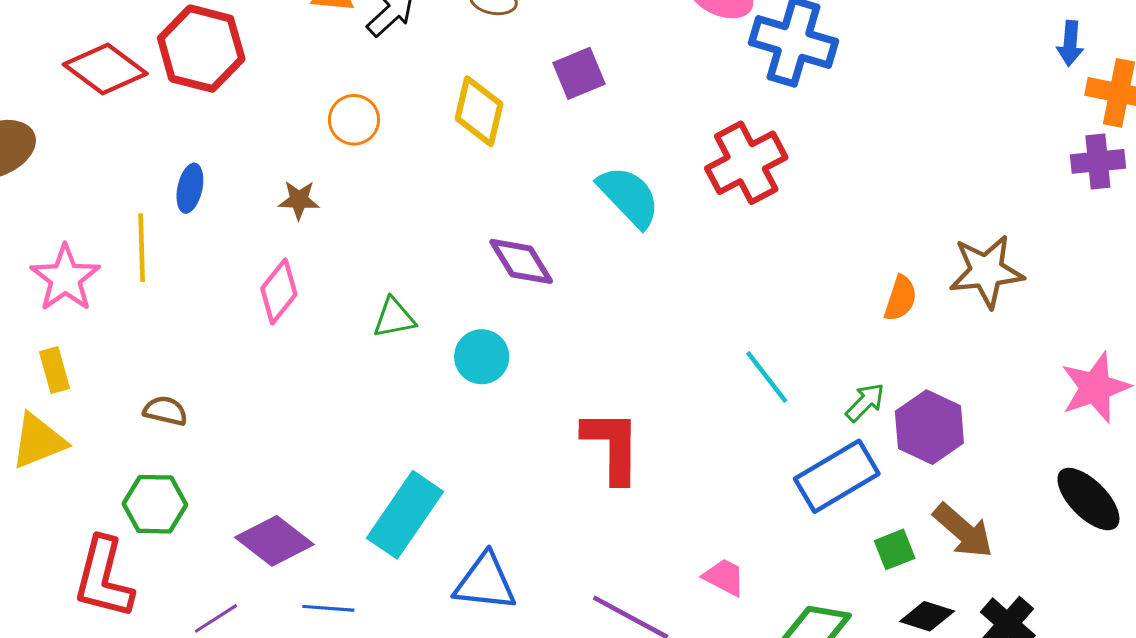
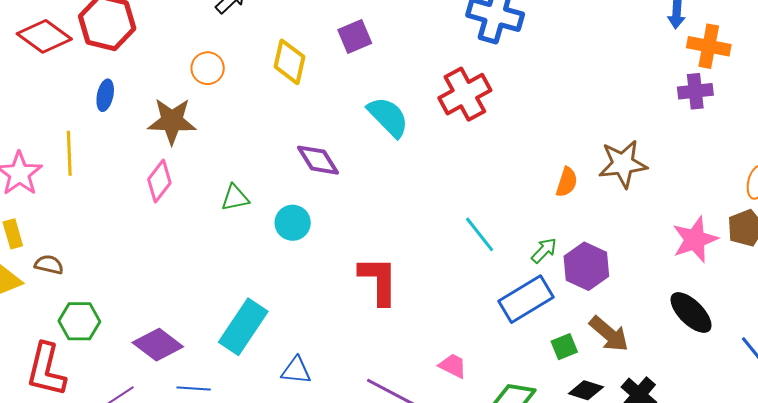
blue ellipse: (190, 188) -> (105, 95), moved
brown star: (299, 200) -> (172, 121), size x1.8
brown semicircle: (165, 411) -> (49, 265), moved
blue triangle: (485, 582) -> (296, 370), size x0.7

